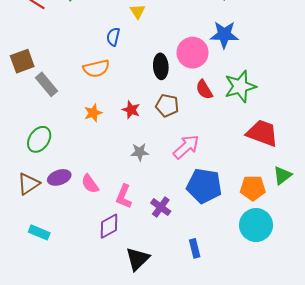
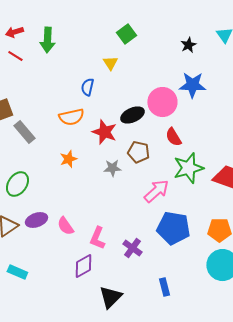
black ellipse: (161, 66) -> (132, 115), turned 70
green star: (240, 86) -> (188, 168), moved
red star: (131, 110) -> (104, 132), moved, size x1.4
gray star: (140, 152) -> (112, 168), moved

